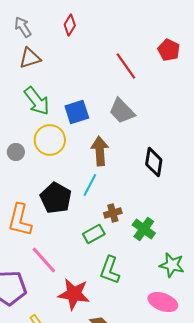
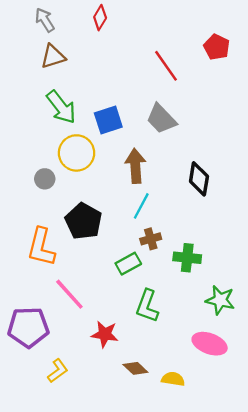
gray circle: (16, 152) -> (45, 179), moved
cyan line: (90, 185) -> (141, 206), moved
green cross: (144, 229) -> (187, 258), turned -30
red star: (74, 294) -> (105, 334), size x0.7

